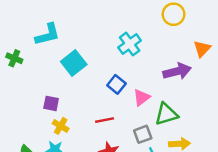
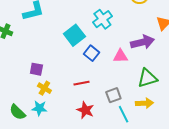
cyan square: (74, 63) -> (74, 35), moved
pink triangle: (141, 97) -> (120, 56), moved, turned 35
green triangle: (166, 114) -> (147, 78), moved

